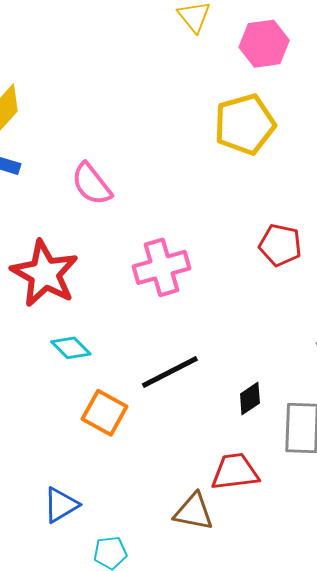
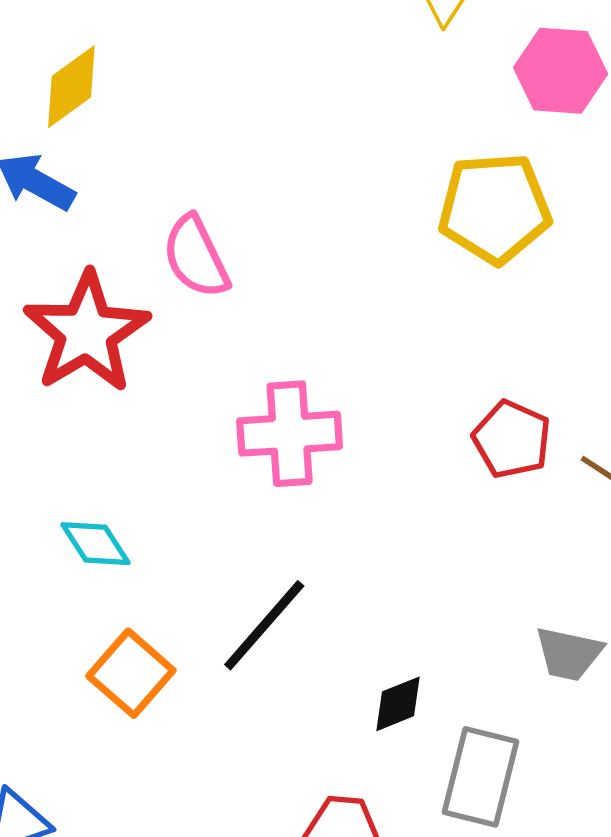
red star: (45, 274) -> (87, 332), moved
black line: (170, 372) -> (264, 625), turned -34

